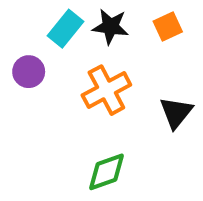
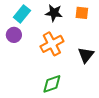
orange square: (168, 27) -> (82, 13), turned 32
cyan rectangle: (66, 29) -> (22, 14), moved

